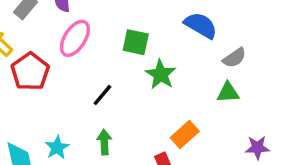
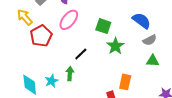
gray semicircle: (234, 58) -> (150, 40), moved
orange rectangle: (185, 134) -> (125, 82), turned -42
green arrow: (104, 142) -> (70, 74), moved

